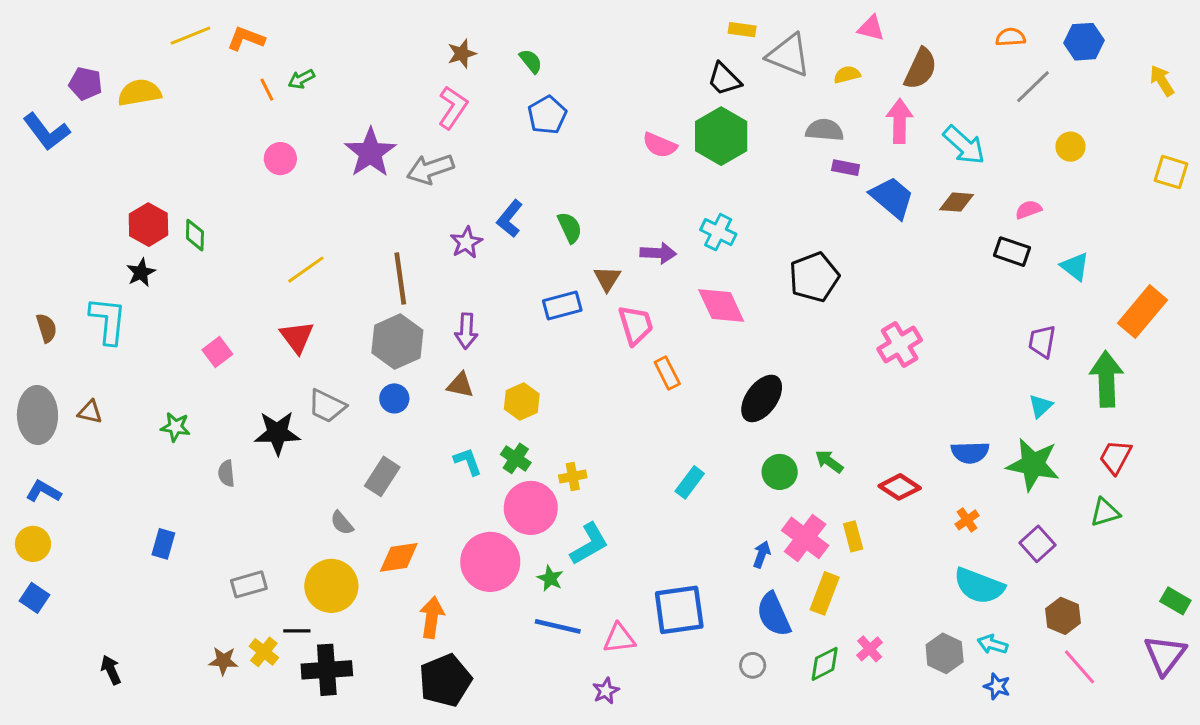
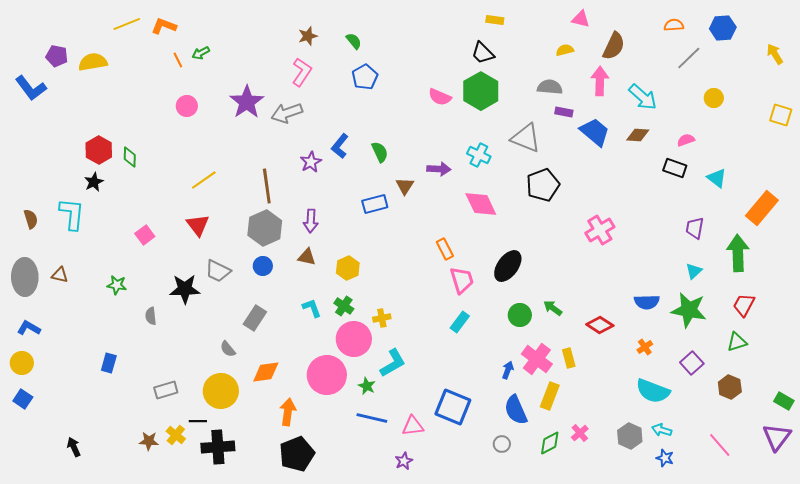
gray triangle: (789, 55) -> (526, 138), moved
pink trapezoid: (636, 325) -> (462, 280), moved
blue square: (679, 610) -> (453, 407), turned 30
brown hexagon: (1063, 616) -> (730, 387), moved

